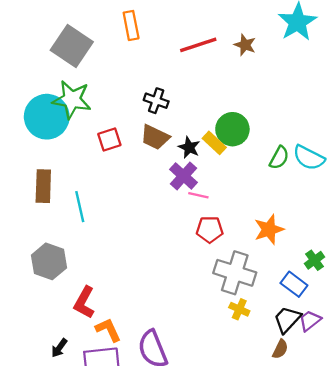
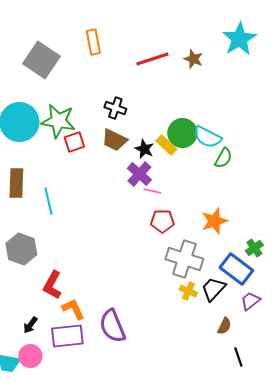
green star: (72, 100) -> (58, 121), moved
cyan semicircle: (309, 158) -> (207, 137), moved
blue rectangle: (294, 284) -> (236, 269), size x1.4
black trapezoid: (287, 320) -> (213, 289), moved

